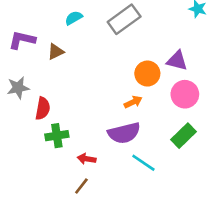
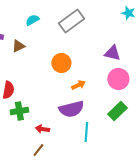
orange circle: (147, 74) -> (61, 63), moved
cyan line: (143, 163) -> (86, 132), turned 60

